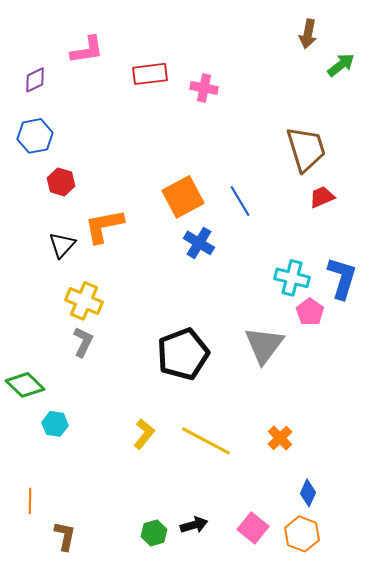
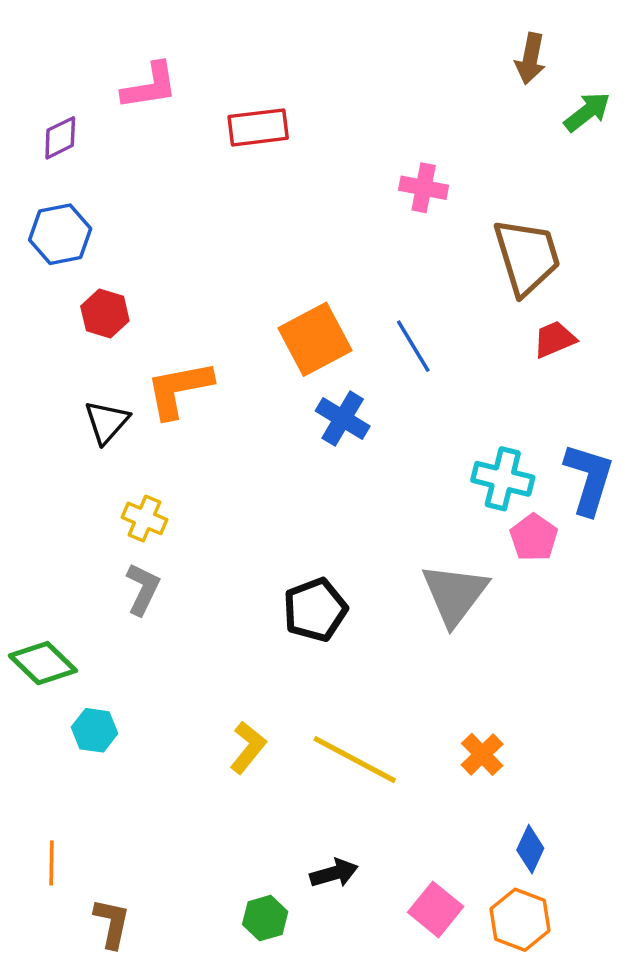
pink cross: (204, 88) -> (424, 188), moved
yellow cross: (84, 301) -> (145, 518), size x0.7
black pentagon: (183, 354) -> (315, 610), size x0.7
black arrow: (194, 525) -> (334, 873), moved

